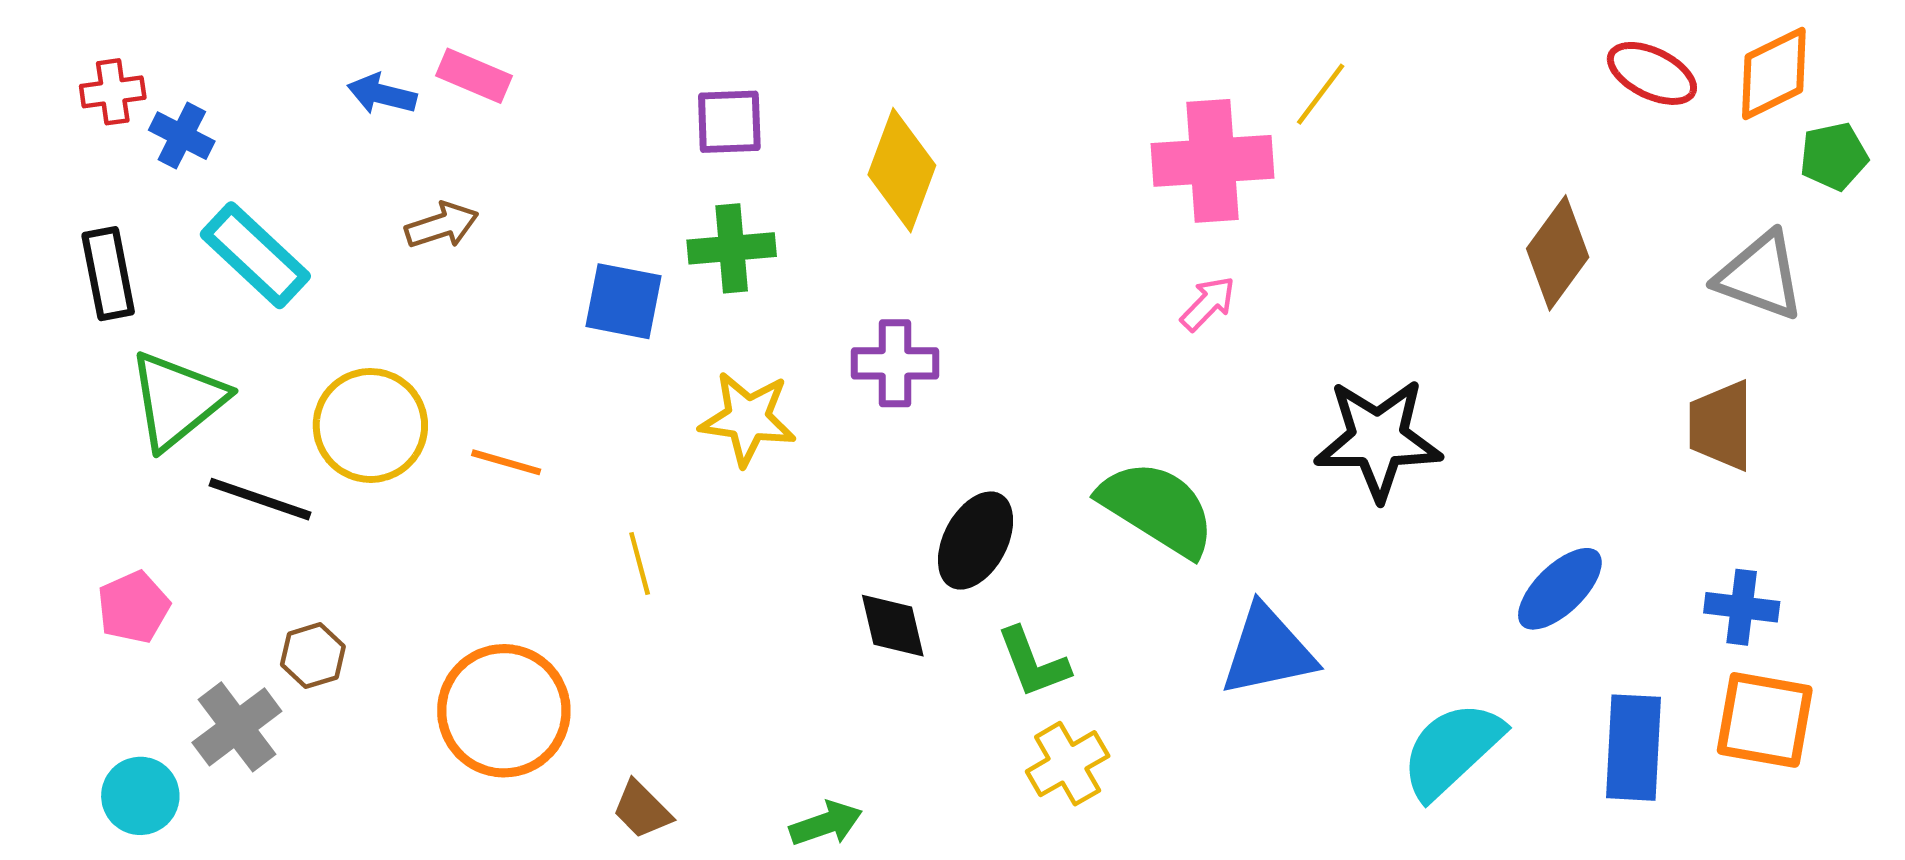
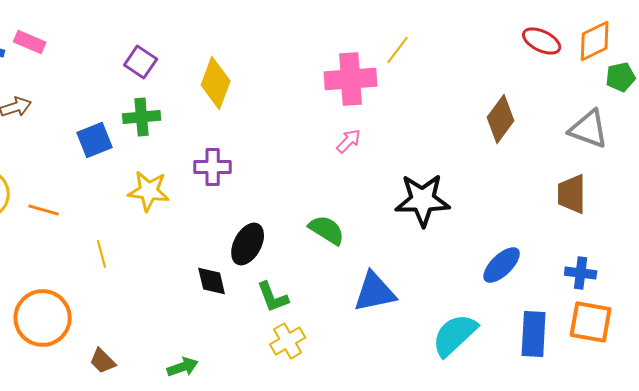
purple square: (729, 122) -> (141, 62), turned 36
blue square: (624, 301) -> (95, 140), turned -33
green semicircle: (1157, 508) -> (327, 230), size x0.7

